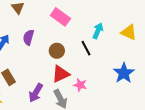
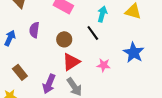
pink star: (80, 85) -> (104, 65), moved

